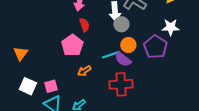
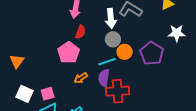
gray circle: (121, 24) -> (113, 39), moved
red semicircle: (84, 25) -> (80, 32), turned 40
white star: (171, 27) -> (177, 33), moved
purple semicircle: (123, 59) -> (104, 78), moved, turned 60

